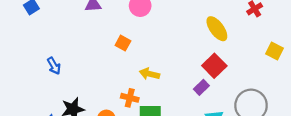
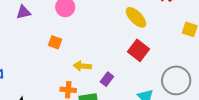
purple rectangle: (201, 87) -> (107, 79), moved

